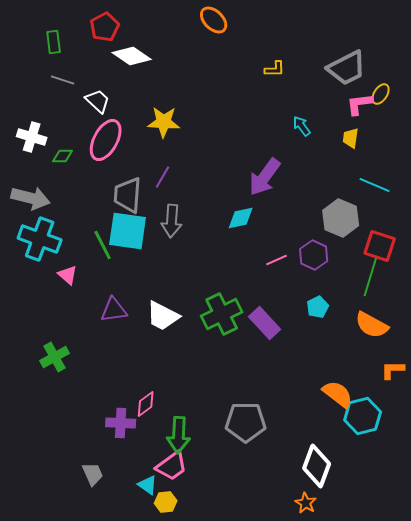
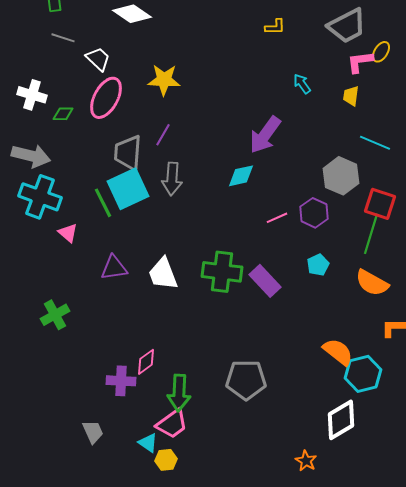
cyan square: (128, 231) -> (128, 189), turned -33
green cross: (222, 314) -> (222, 272), turned 33
white trapezoid: (163, 316) -> (163, 274), turned 42
white diamond: (317, 466) -> (341, 420), moved, turned 39

